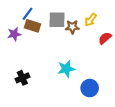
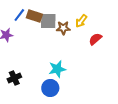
brown rectangle: (33, 26) -> (34, 16), moved
blue circle: (90, 88) -> (50, 88), moved

